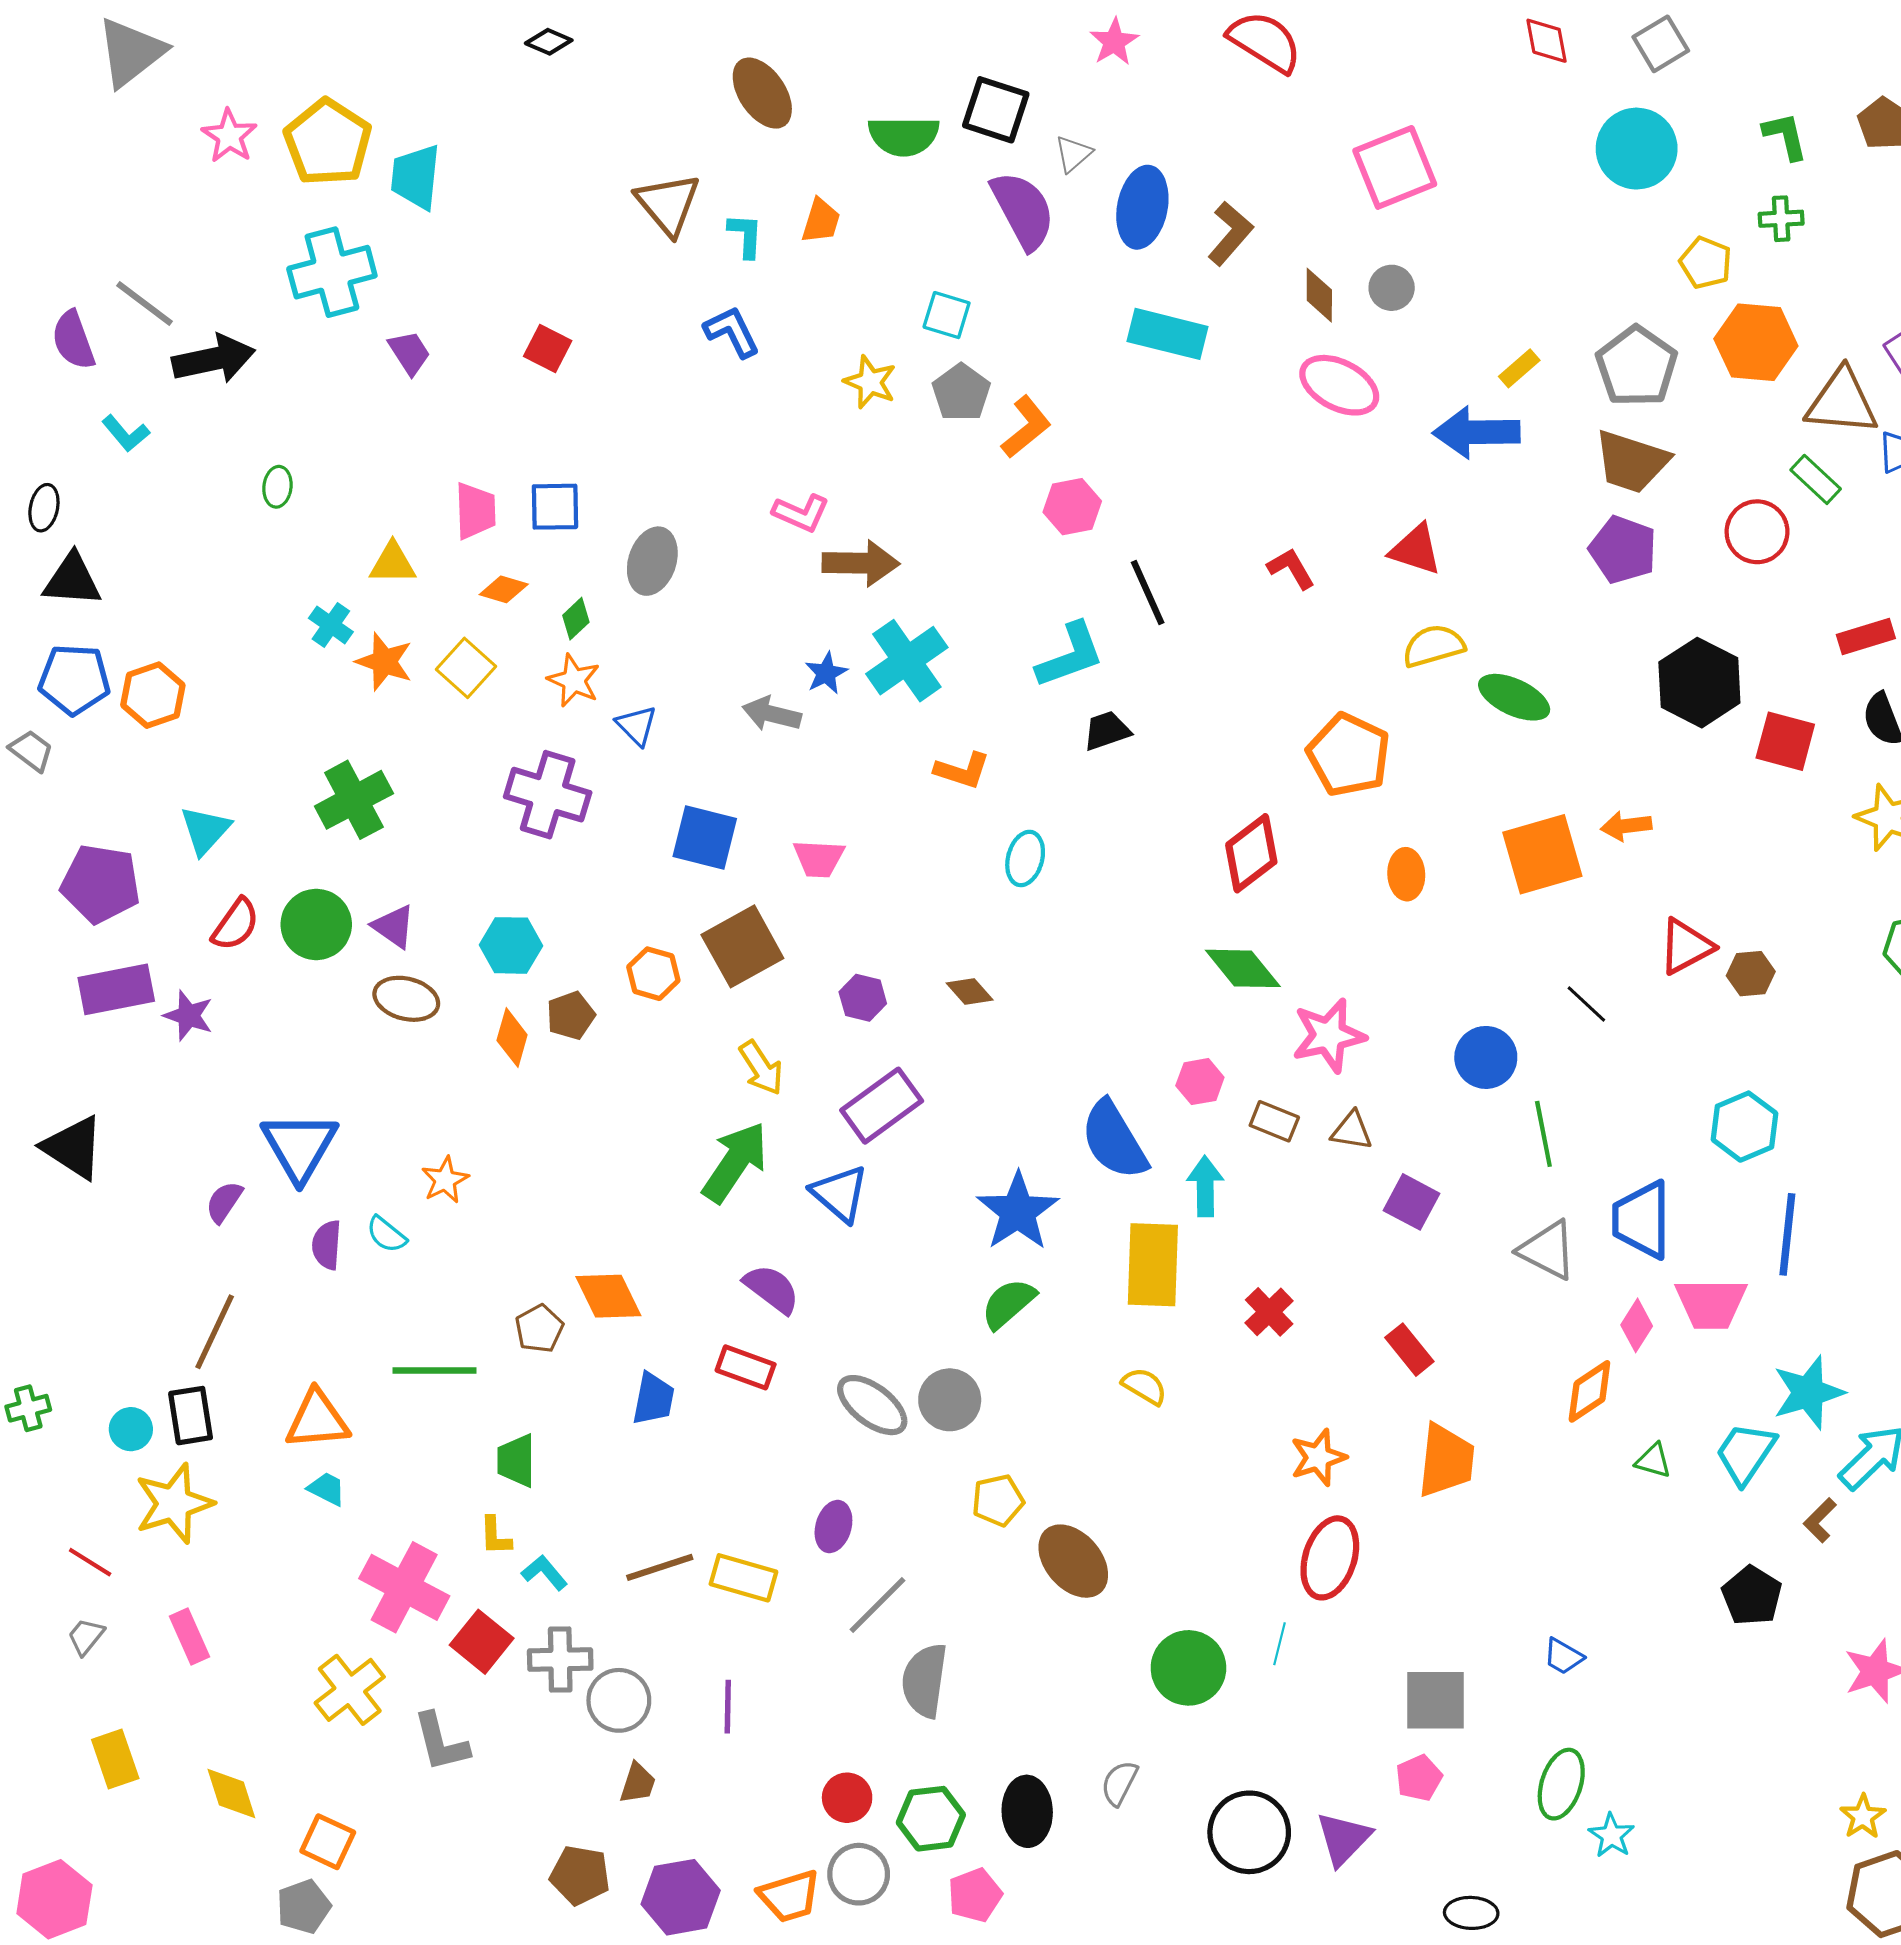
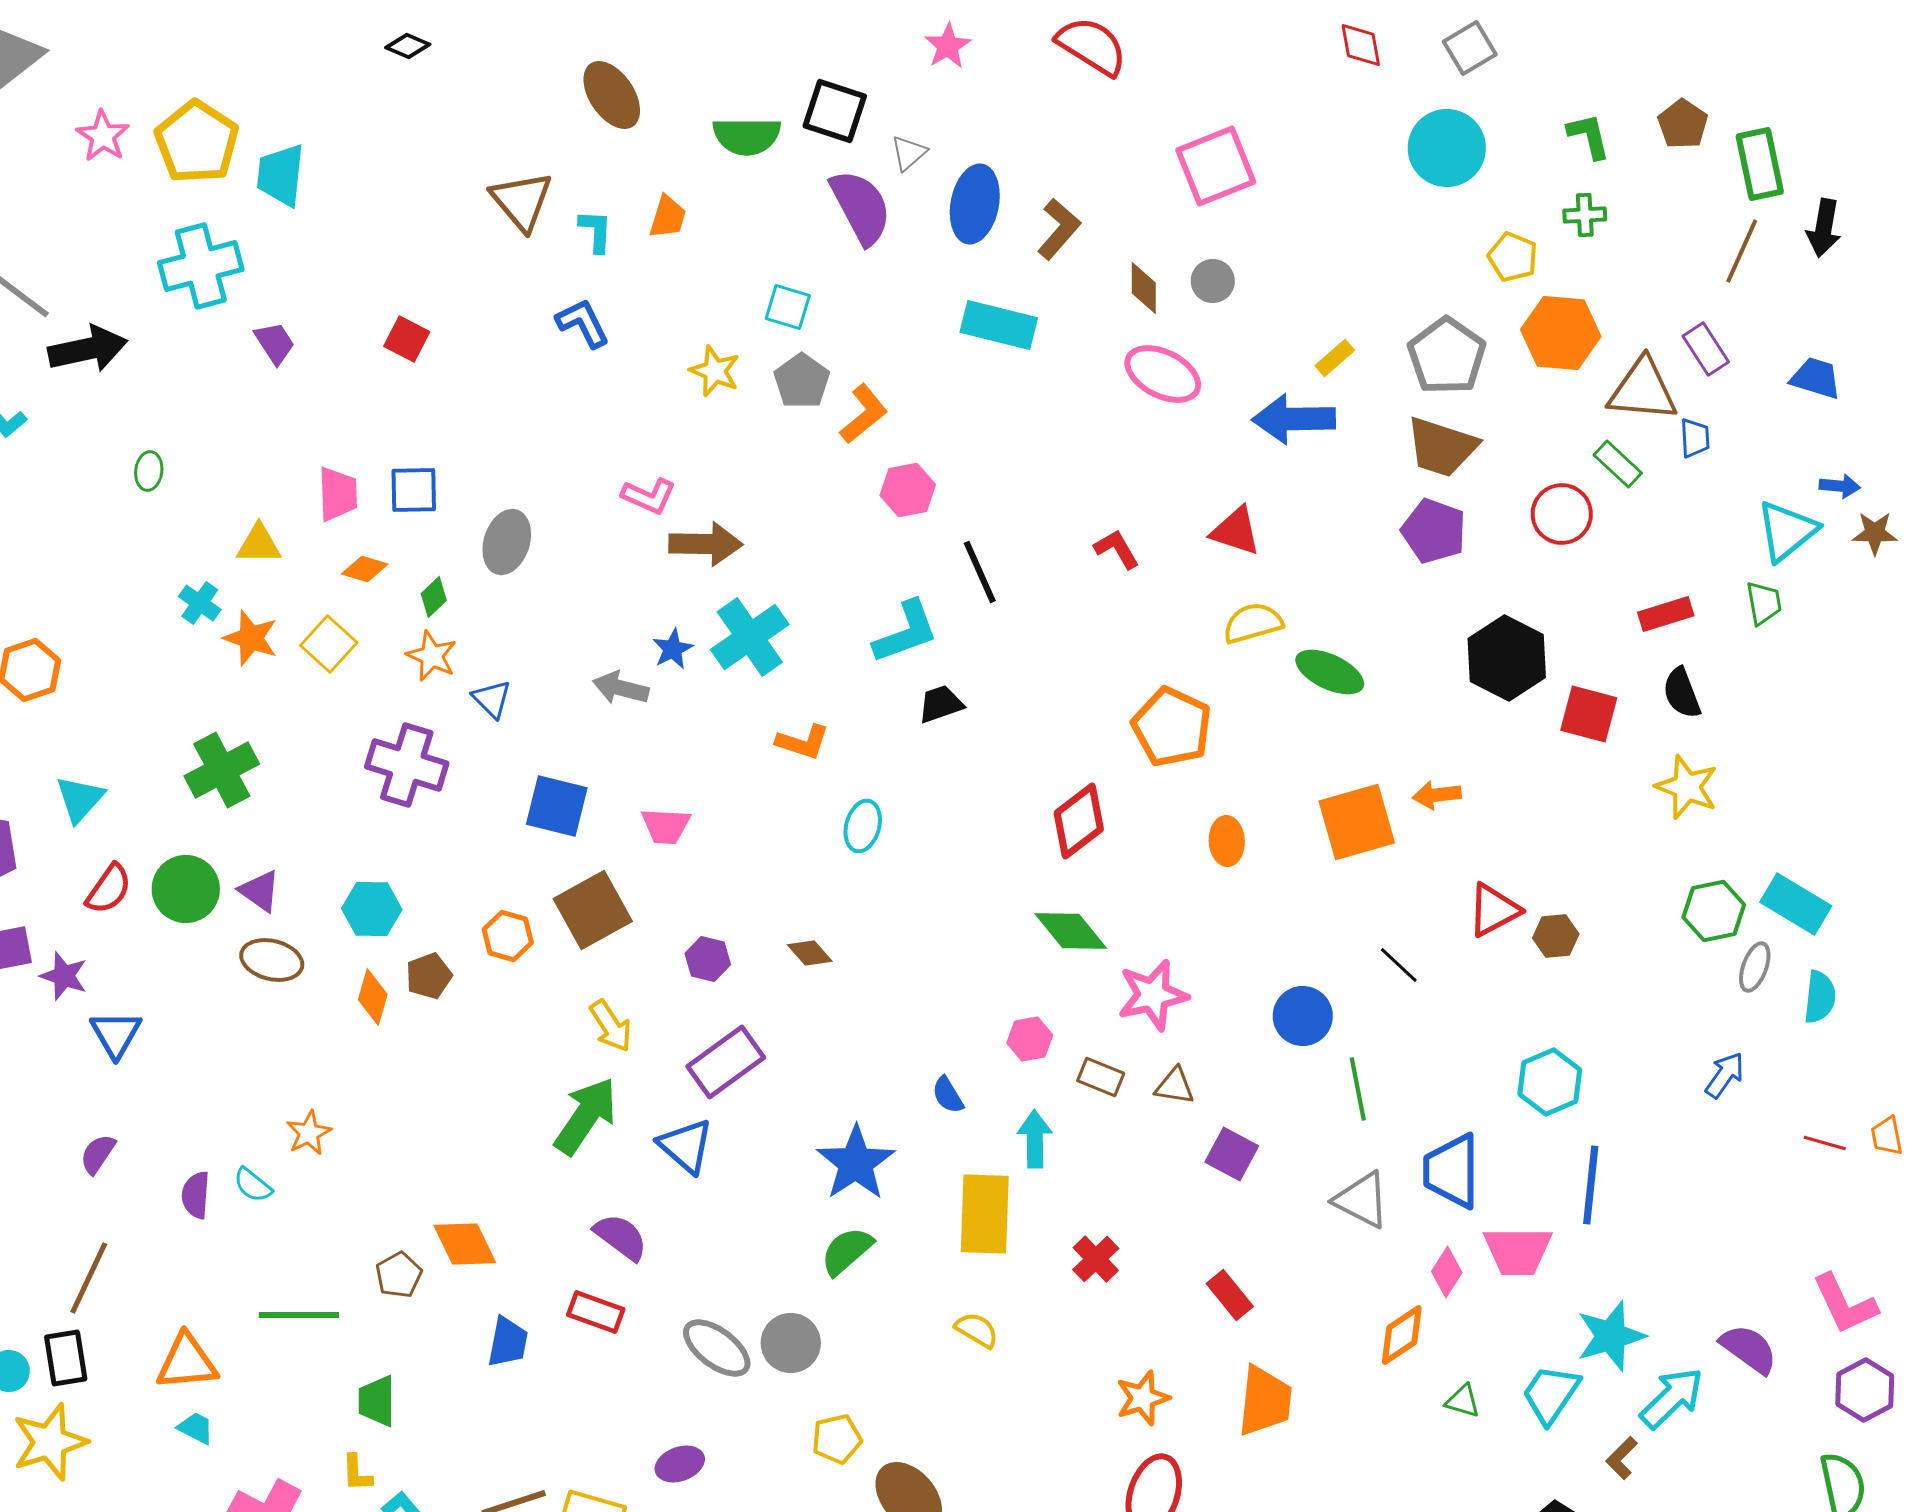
blue semicircle: (1114, 1140) -> (948, 1095), size x0.5
blue triangle: (299, 1146) -> (116, 1034), moved, size x0.7
purple ellipse: (833, 1527) -> (680, 1464), turned 54

